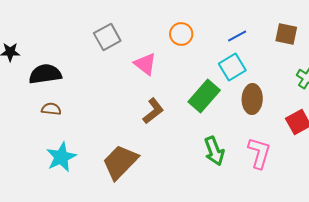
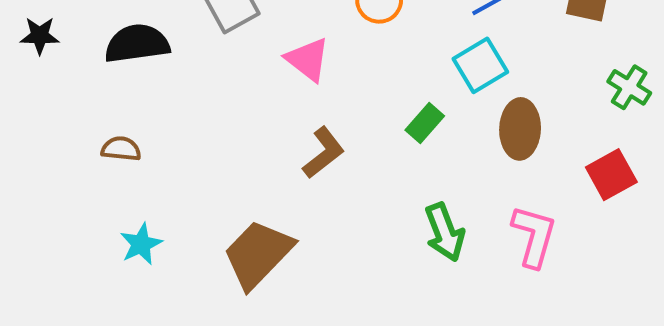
black semicircle: (45, 74) -> (137, 44), moved
green rectangle: (204, 96) -> (425, 123), size x0.6
cyan star: (61, 157) -> (141, 244), size x0.7

